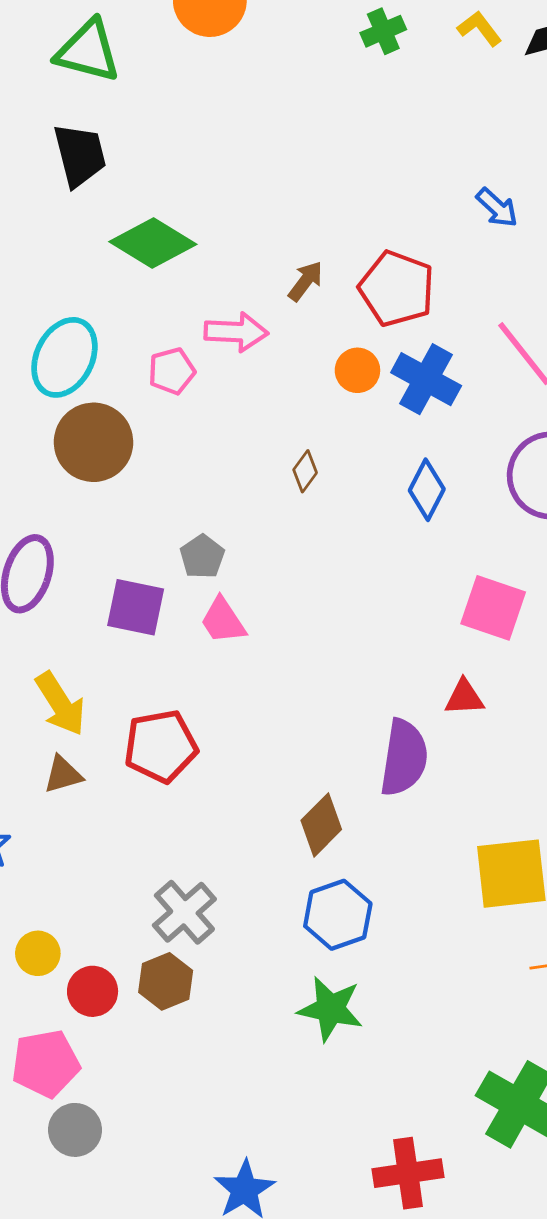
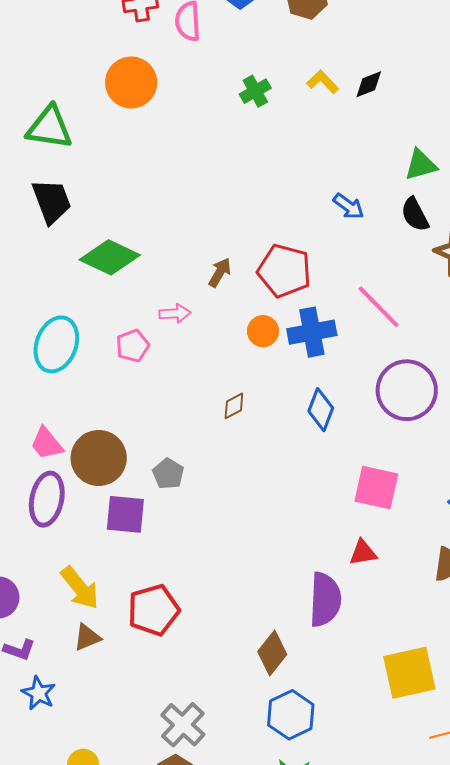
pink arrow: (236, 332) -> (175, 313), size x0.7
blue cross: (426, 379) -> (312, 332), turned -33
brown circle: (93, 442) -> (99, 458), moved
brown diamond: (305, 471) -> (234, 406), turned 32
pink trapezoid: (223, 621) -> (47, 443), moved

